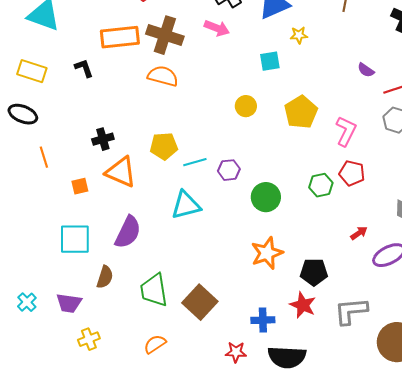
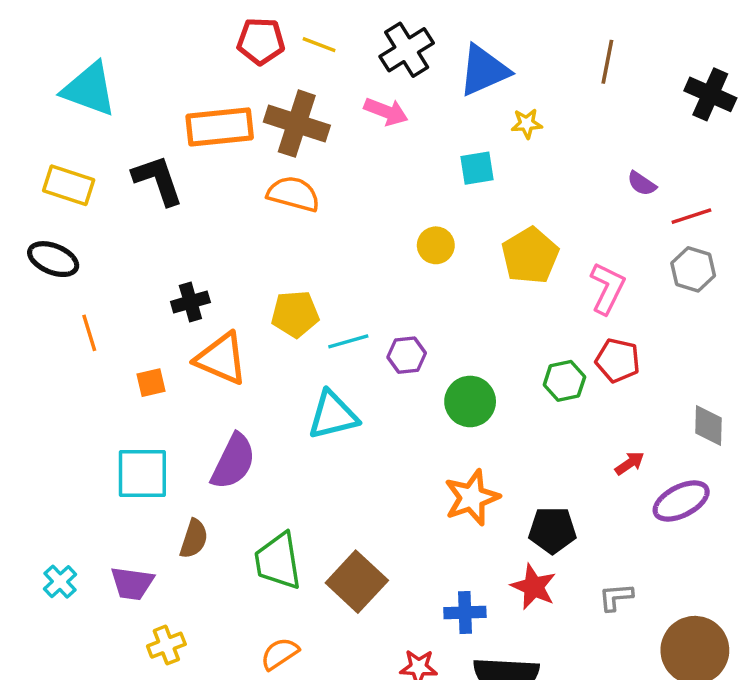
black L-shape: (84, 68) -> (158, 180), size x1.6
gray L-shape: (351, 311) -> (616, 597), size x0.6

